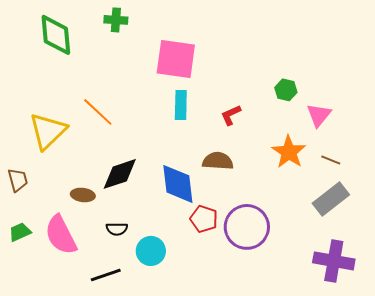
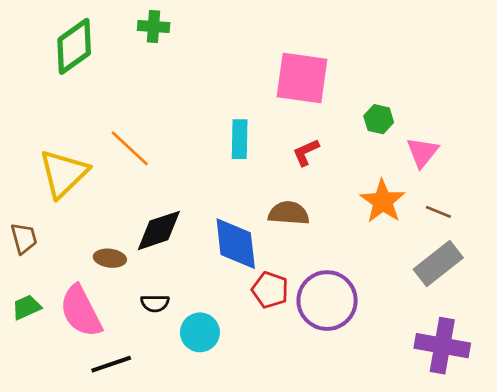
green diamond: (56, 35) -> (74, 46), turned 60
pink square: (176, 59) -> (302, 78), moved
black line: (106, 275) -> (111, 364), moved

